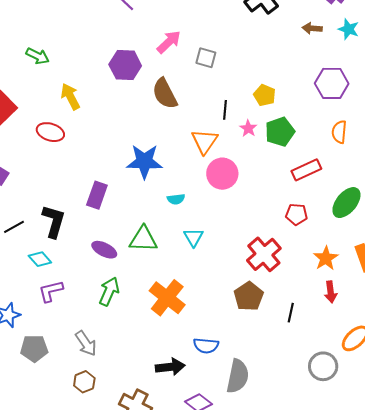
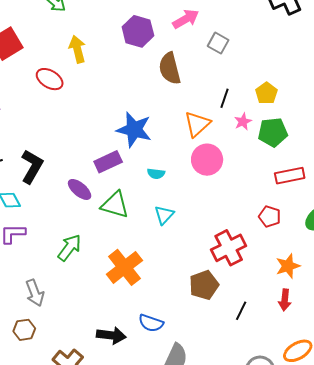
purple rectangle: (97, 195) -> (108, 162), moved, turned 32
purple ellipse: (104, 250) -> (80, 189), moved

